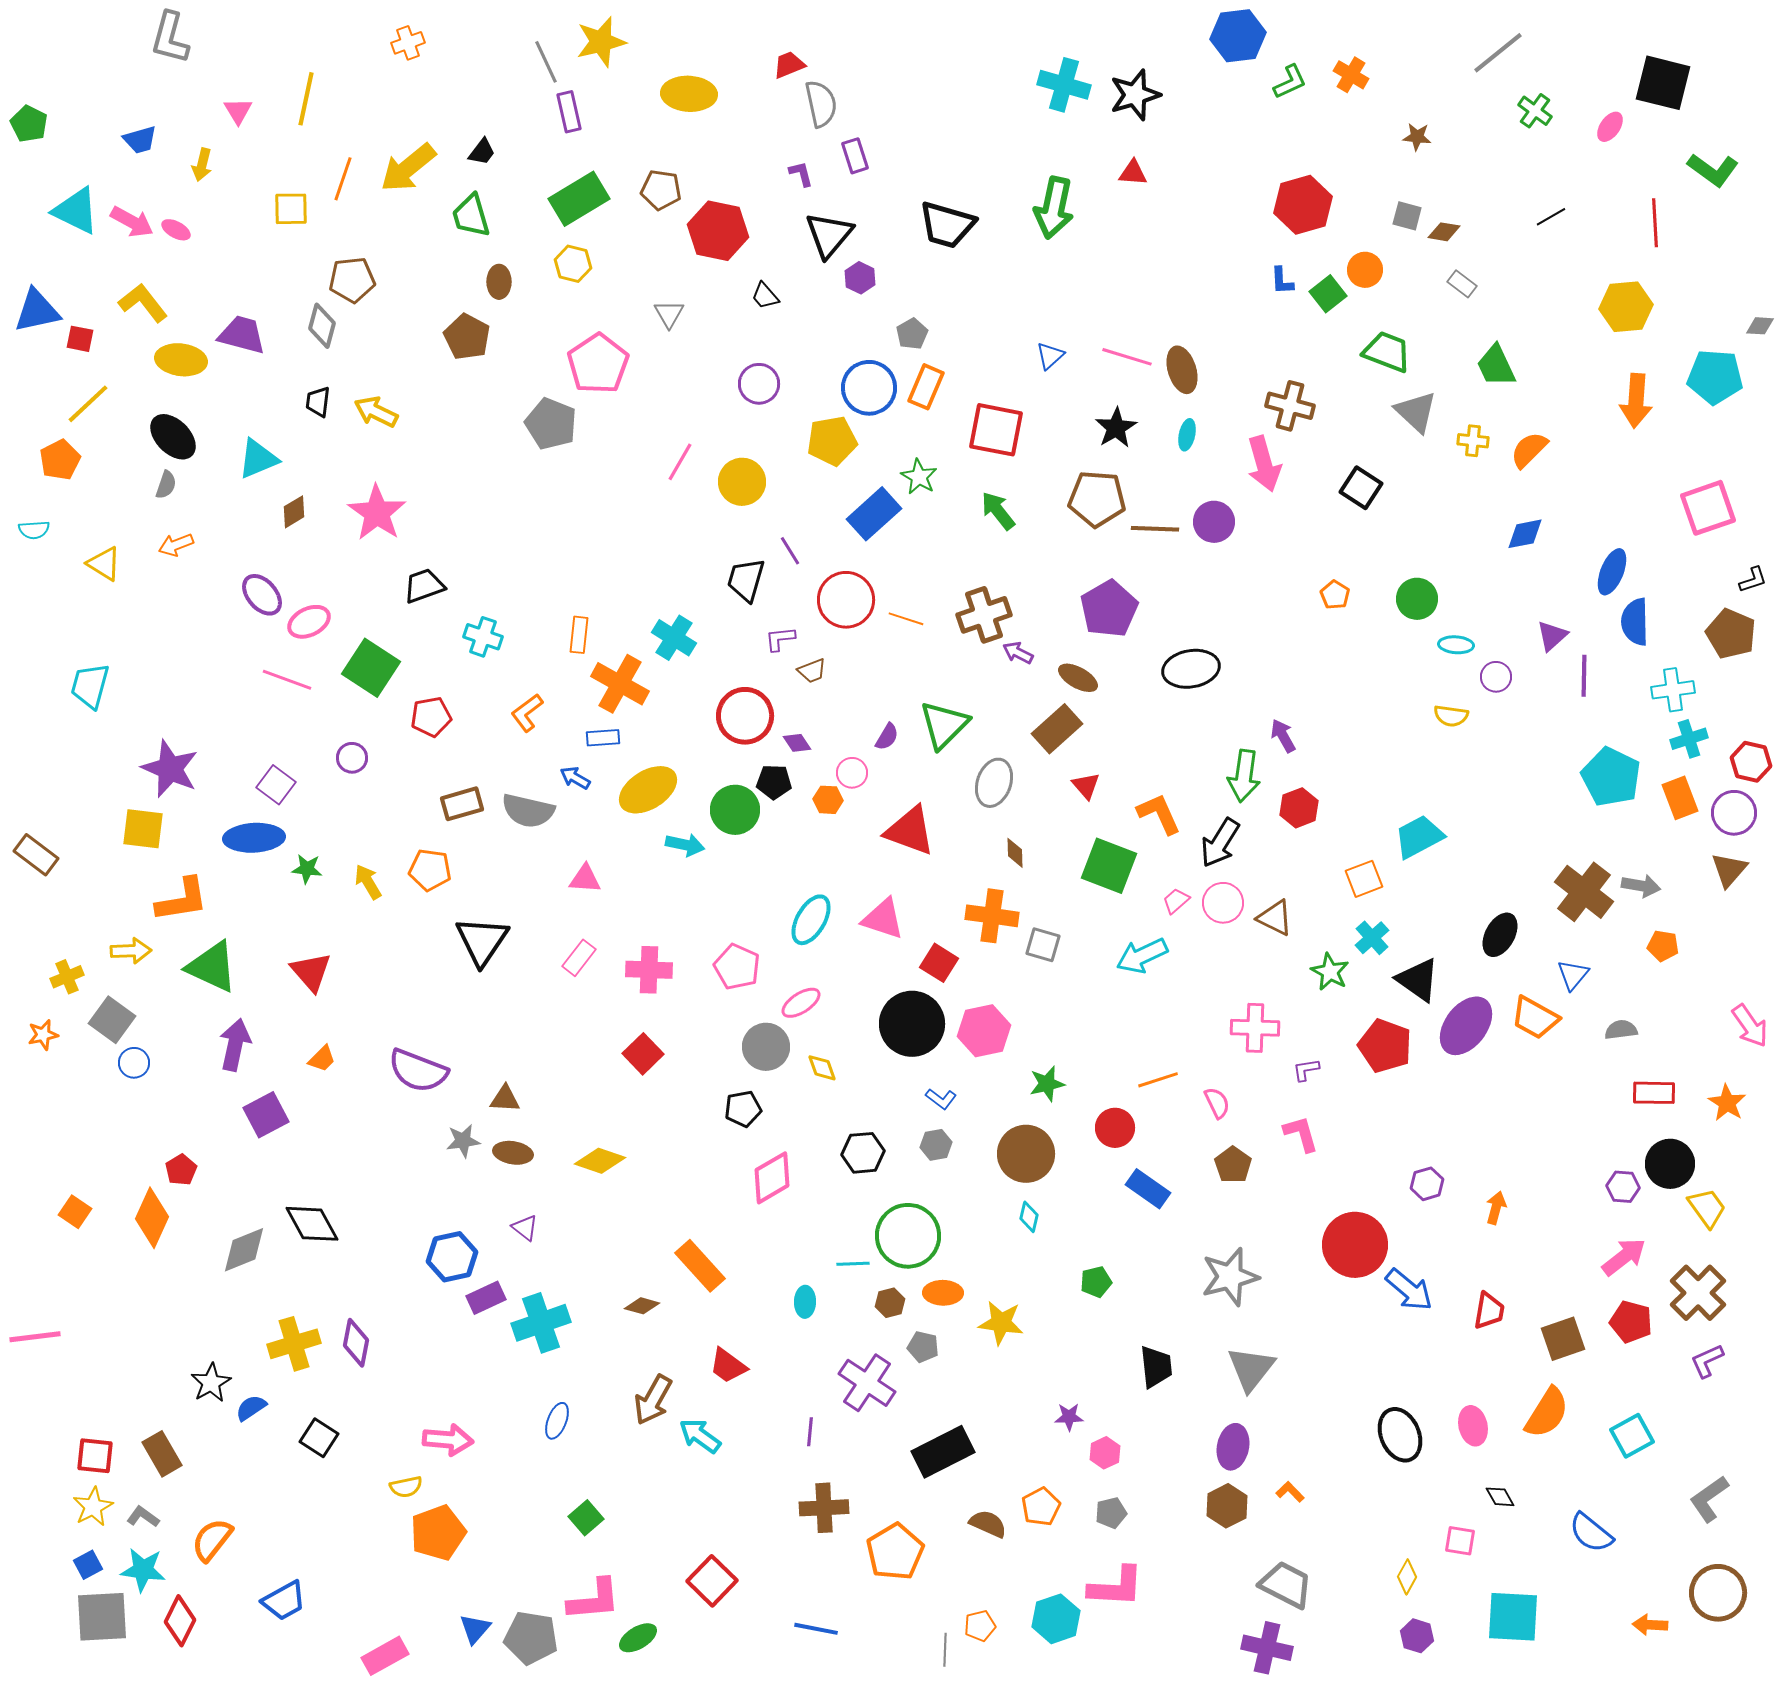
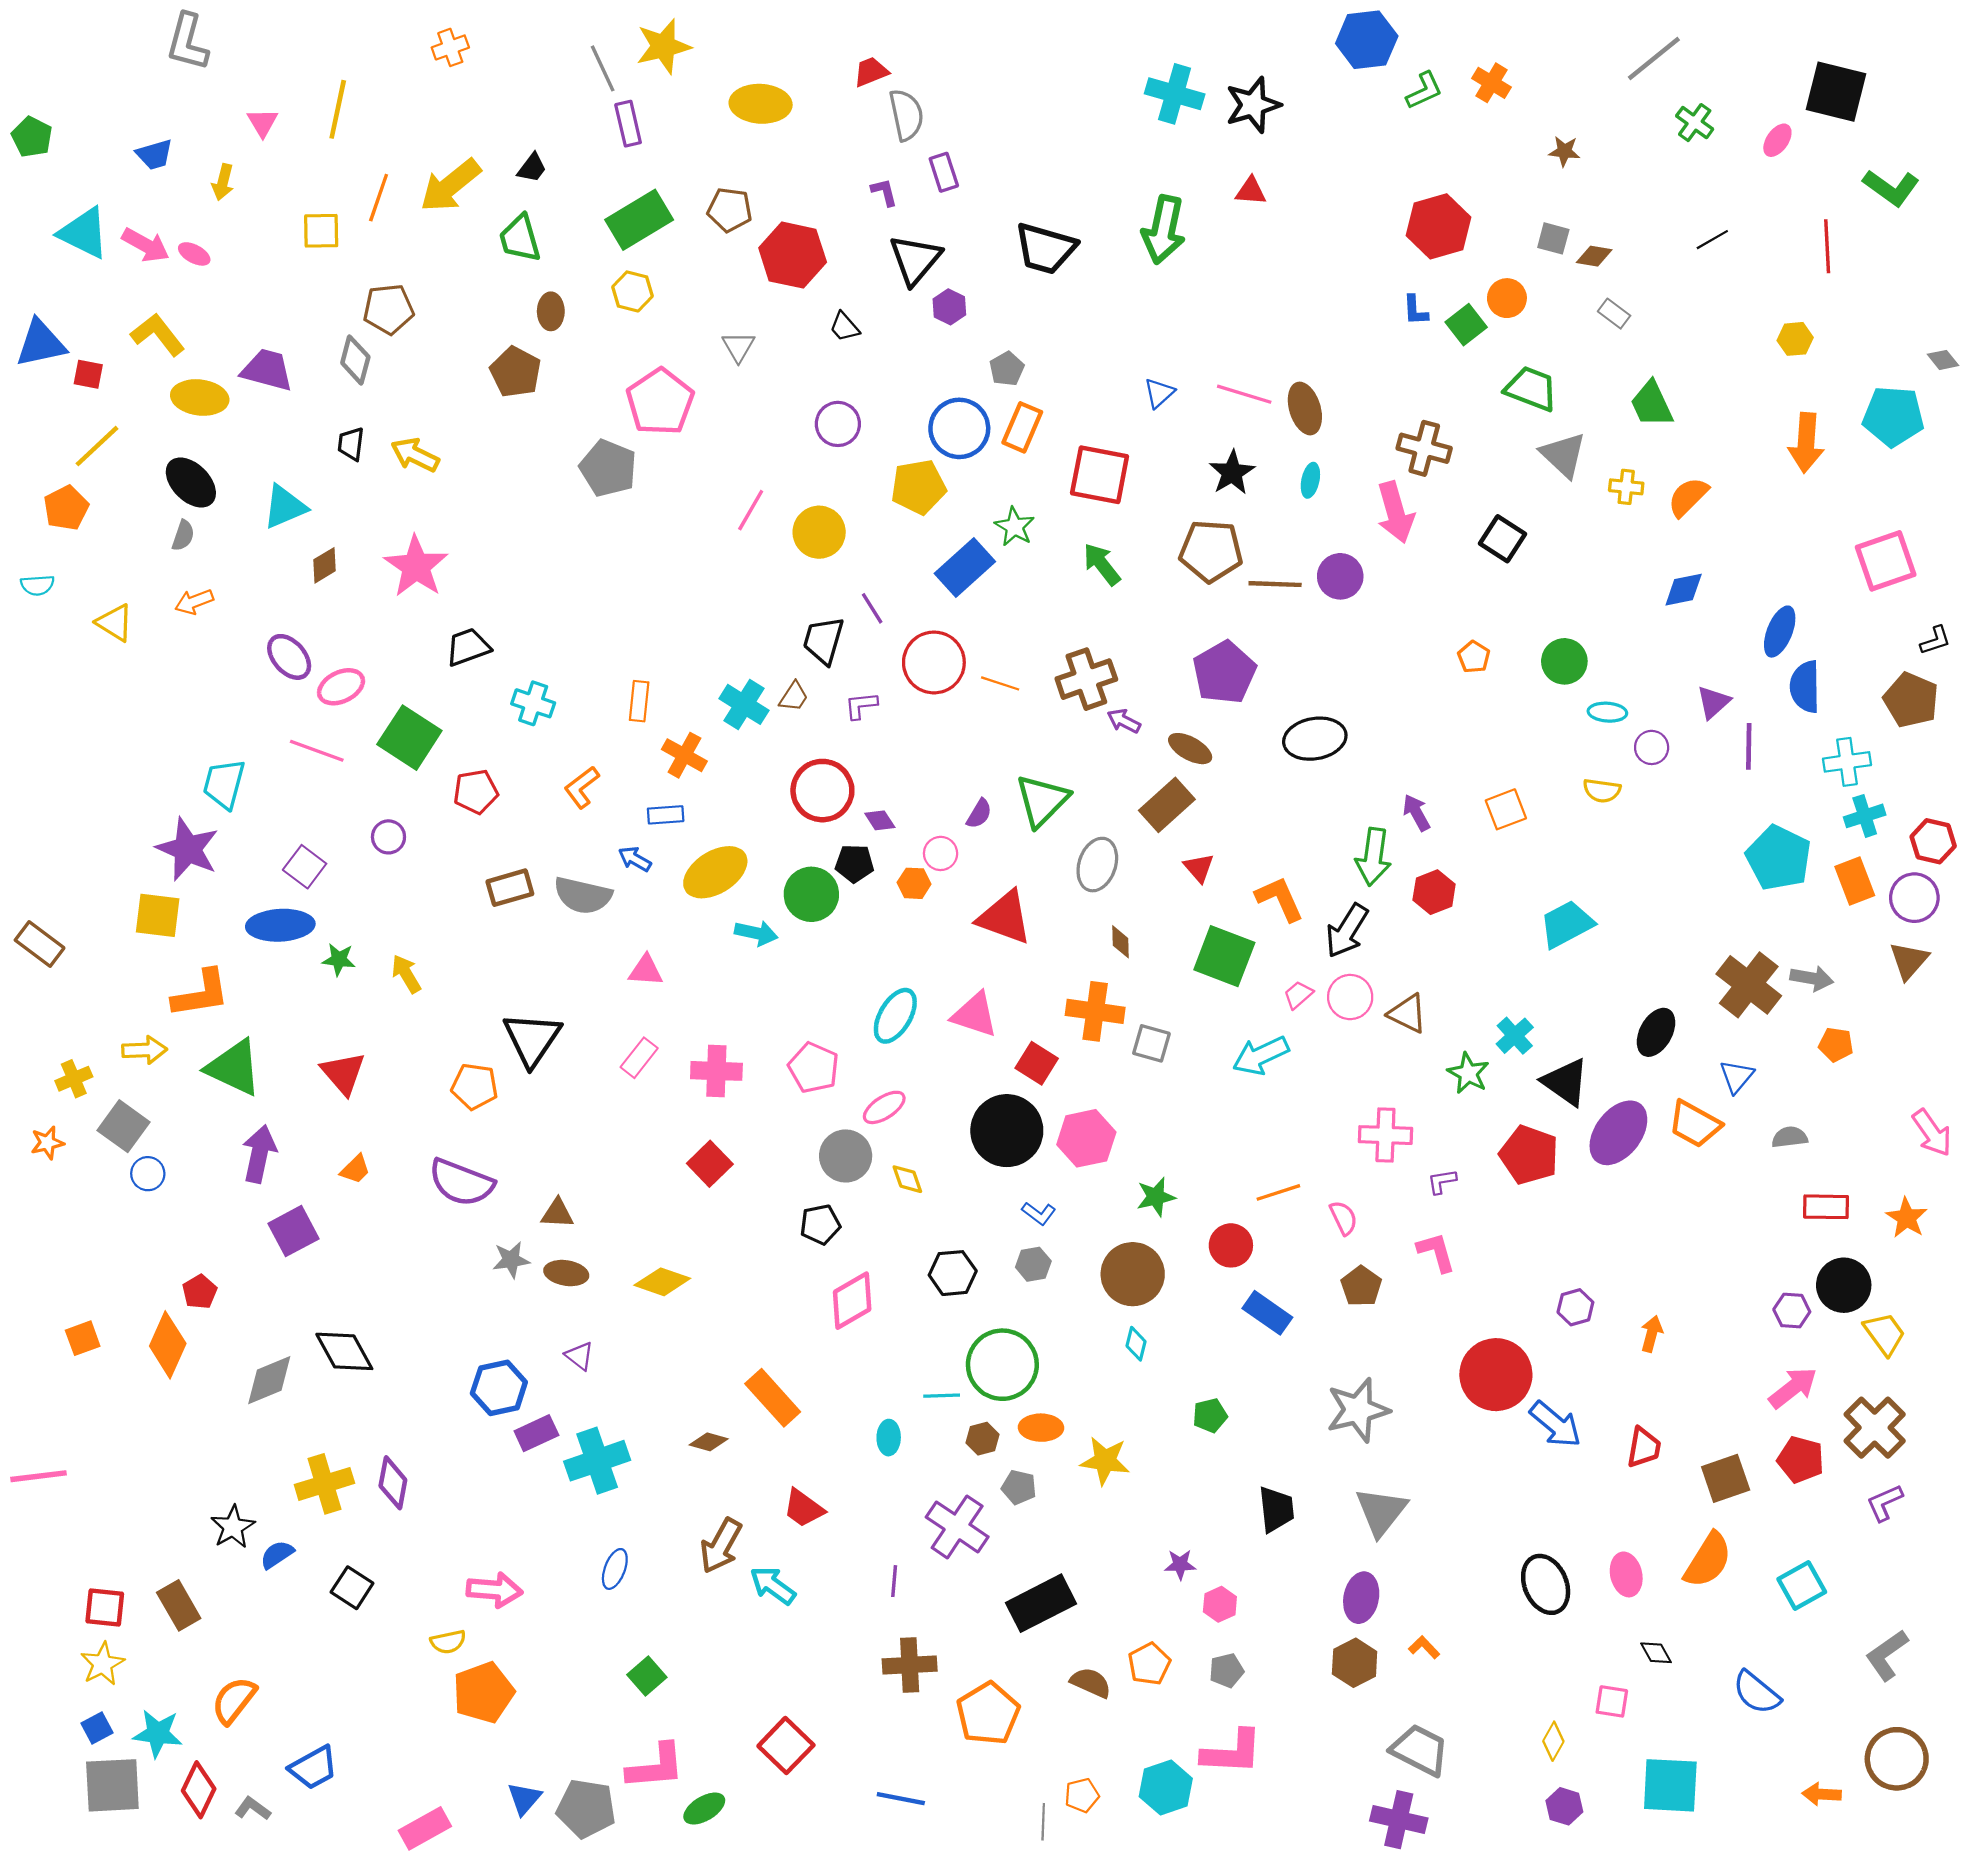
yellow hexagon: (1626, 307) -> (1795, 339), size x0.6
gray diamond: (1760, 326) -> (1943, 360), turned 48
brown trapezoid: (812, 671) -> (794, 697), moved, turned -36
orange cross: (620, 684) -> (684, 755), size x0.7
cyan trapezoid: (90, 686) -> (224, 784), moved
orange pentagon: (430, 870) -> (475, 1086), moved
orange square: (1364, 879) -> (1506, 809), moved
orange square: (75, 1212) -> (83, 1338), turned 36
gray L-shape: (143, 1517) -> (253, 1809), moved

